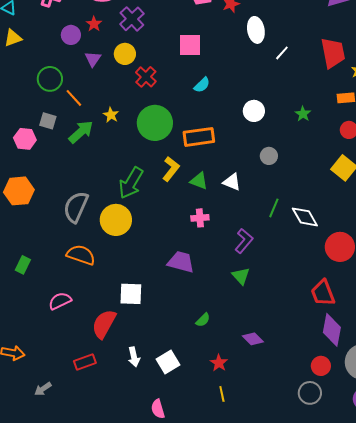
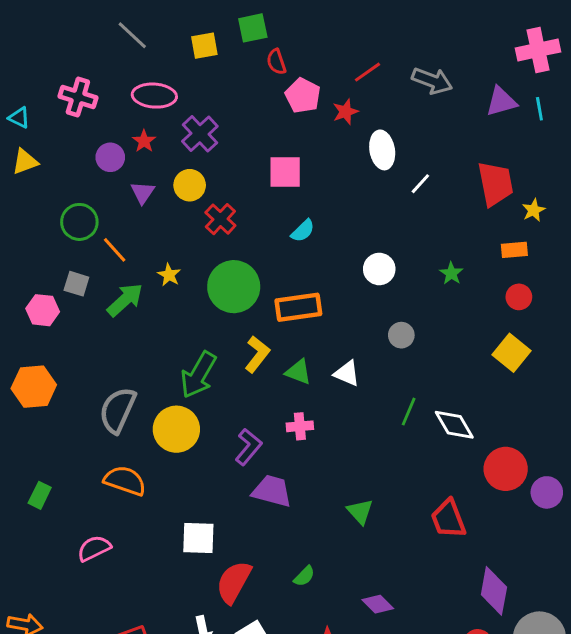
purple L-shape: (244, 241) -> (248, 447), moved
red trapezoid: (323, 293) -> (448, 519), moved
red semicircle: (104, 324) -> (234, 582), moved

